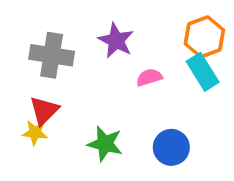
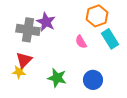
orange hexagon: (204, 37) -> (97, 16), moved
purple star: (116, 41) -> (46, 22), moved
pink semicircle: (149, 77) -> (81, 42), turned -104

